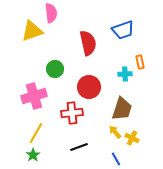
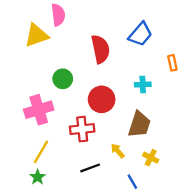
blue trapezoid: (123, 30) -> (140, 34), turned -30
orange rectangle: (140, 62) -> (172, 63), moved
yellow arrow: (115, 132) -> (118, 151), moved

